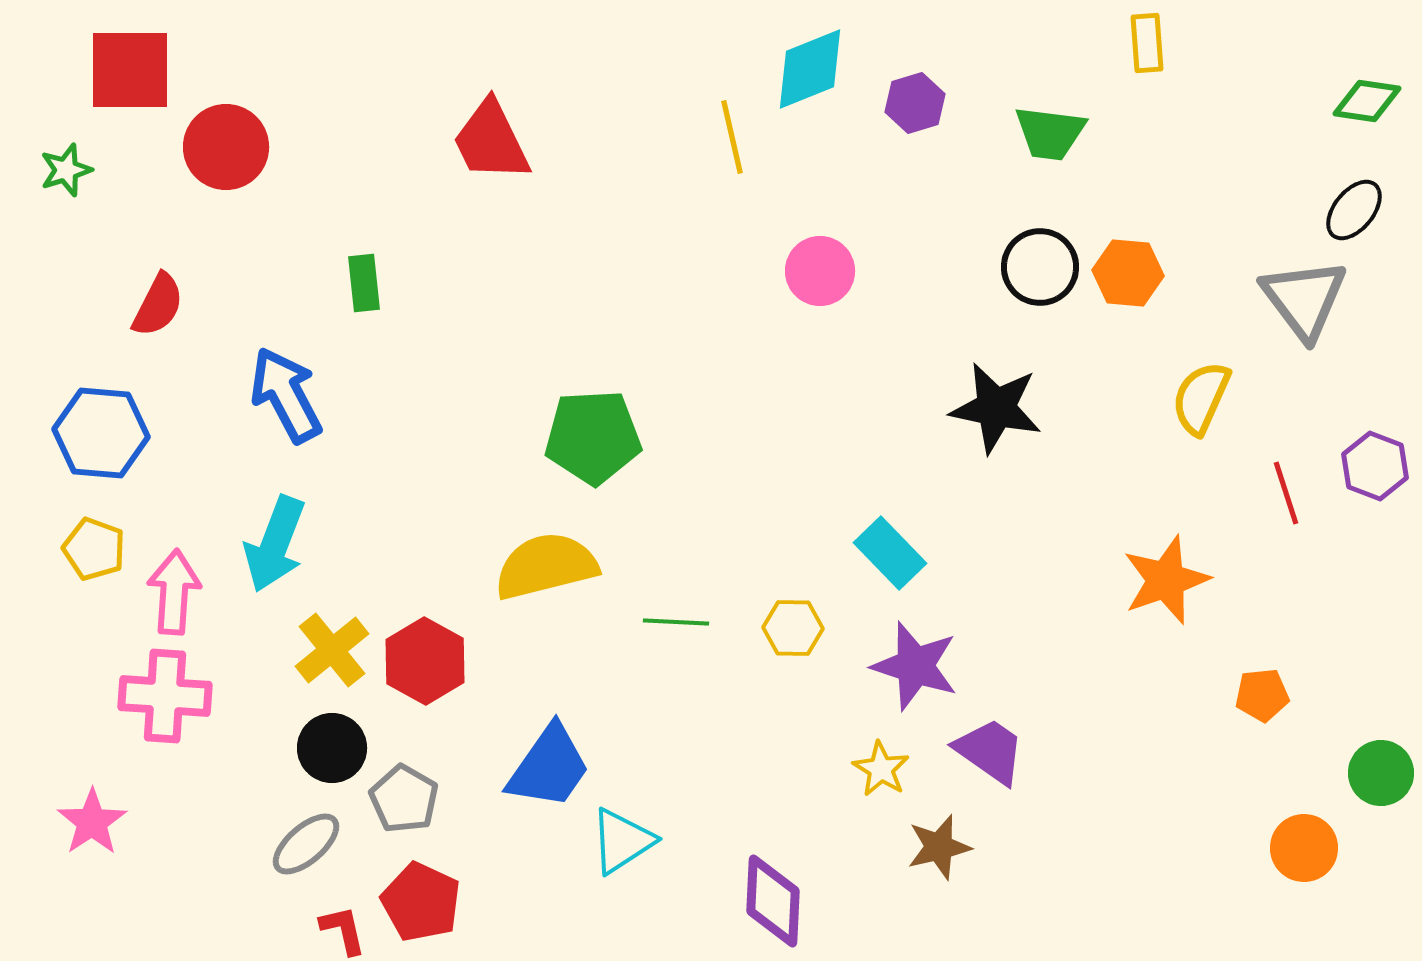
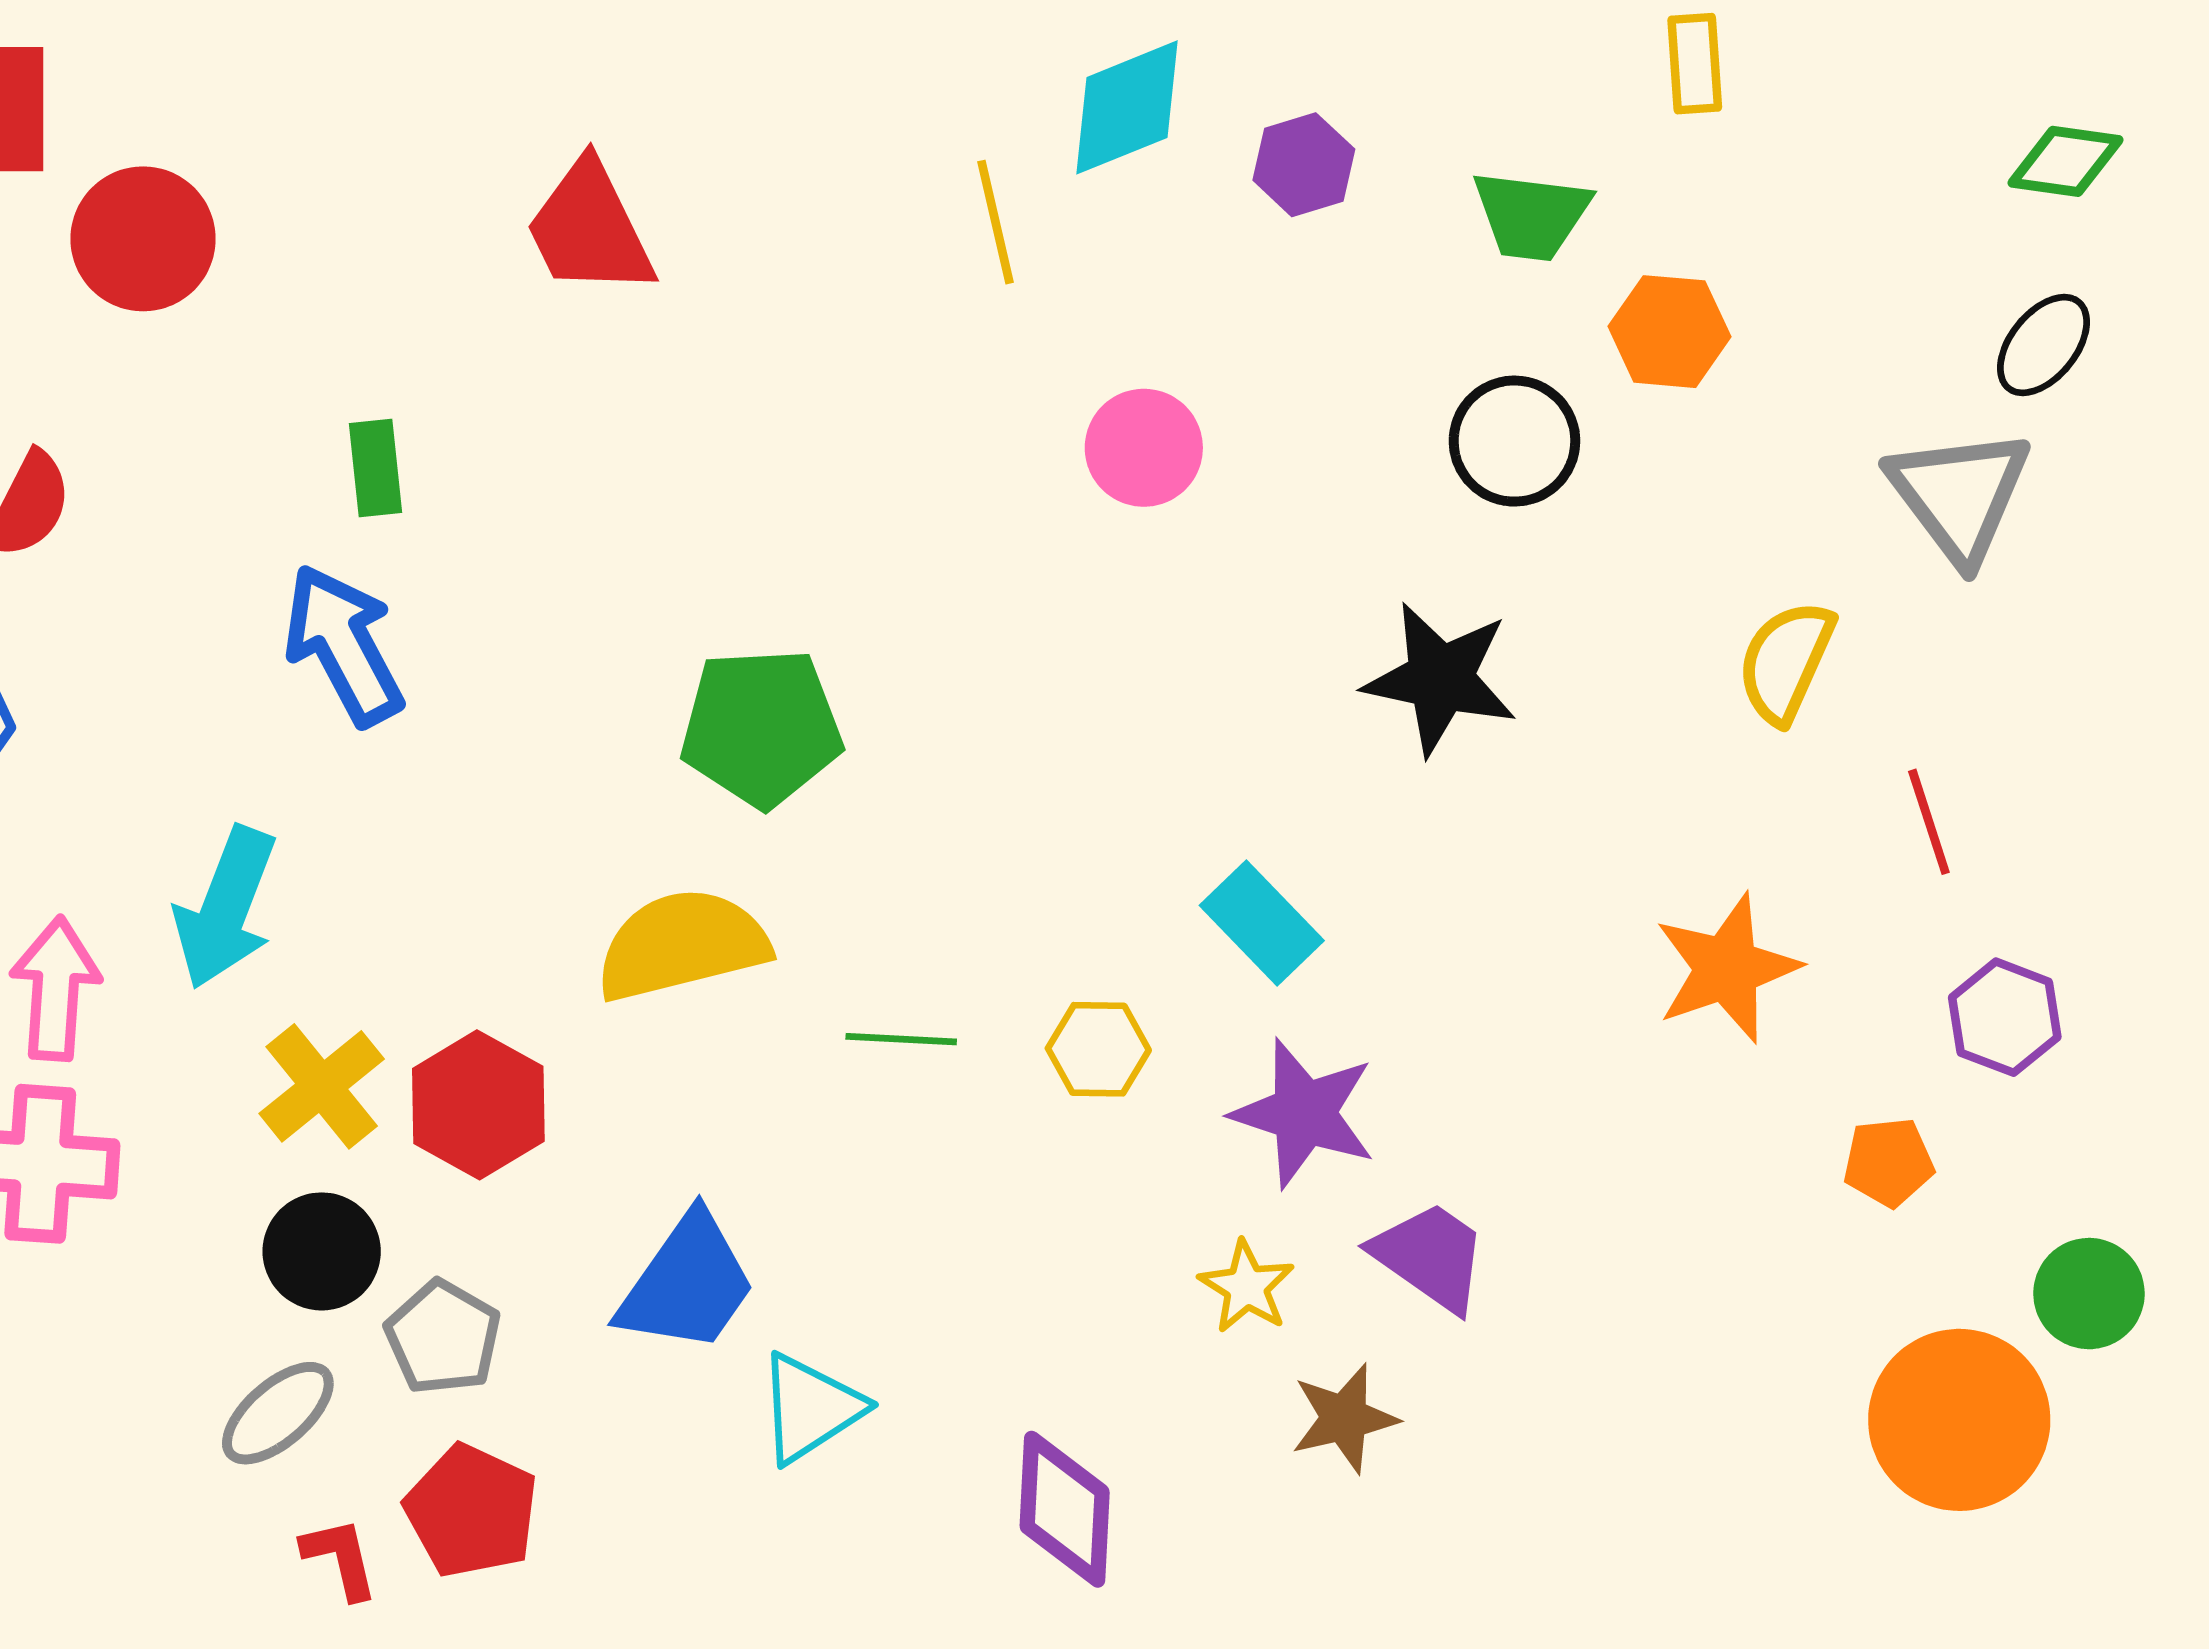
orange hexagon: (1128, 273) -> (1669, 332), moved
blue arrow: (286, 395) -> (344, 645), moved
purple hexagon: (1375, 466) -> (2005, 1017), moved
orange circle: (1304, 848) -> (1959, 1420), size x1.6

